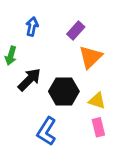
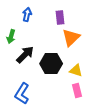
purple rectangle: (76, 30) -> (60, 18), turned -48
blue L-shape: (47, 131) -> (22, 94), moved

